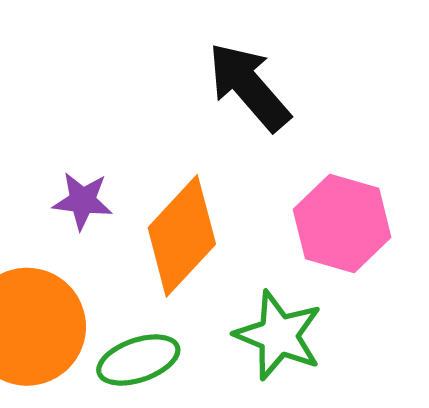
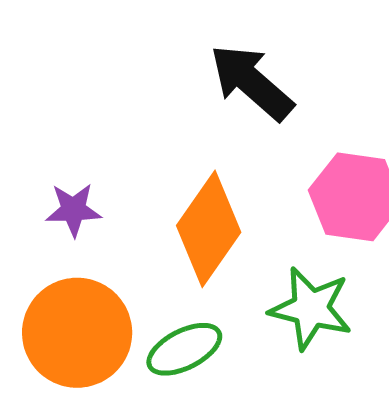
purple star: (83, 201) -> (73, 210), moved

